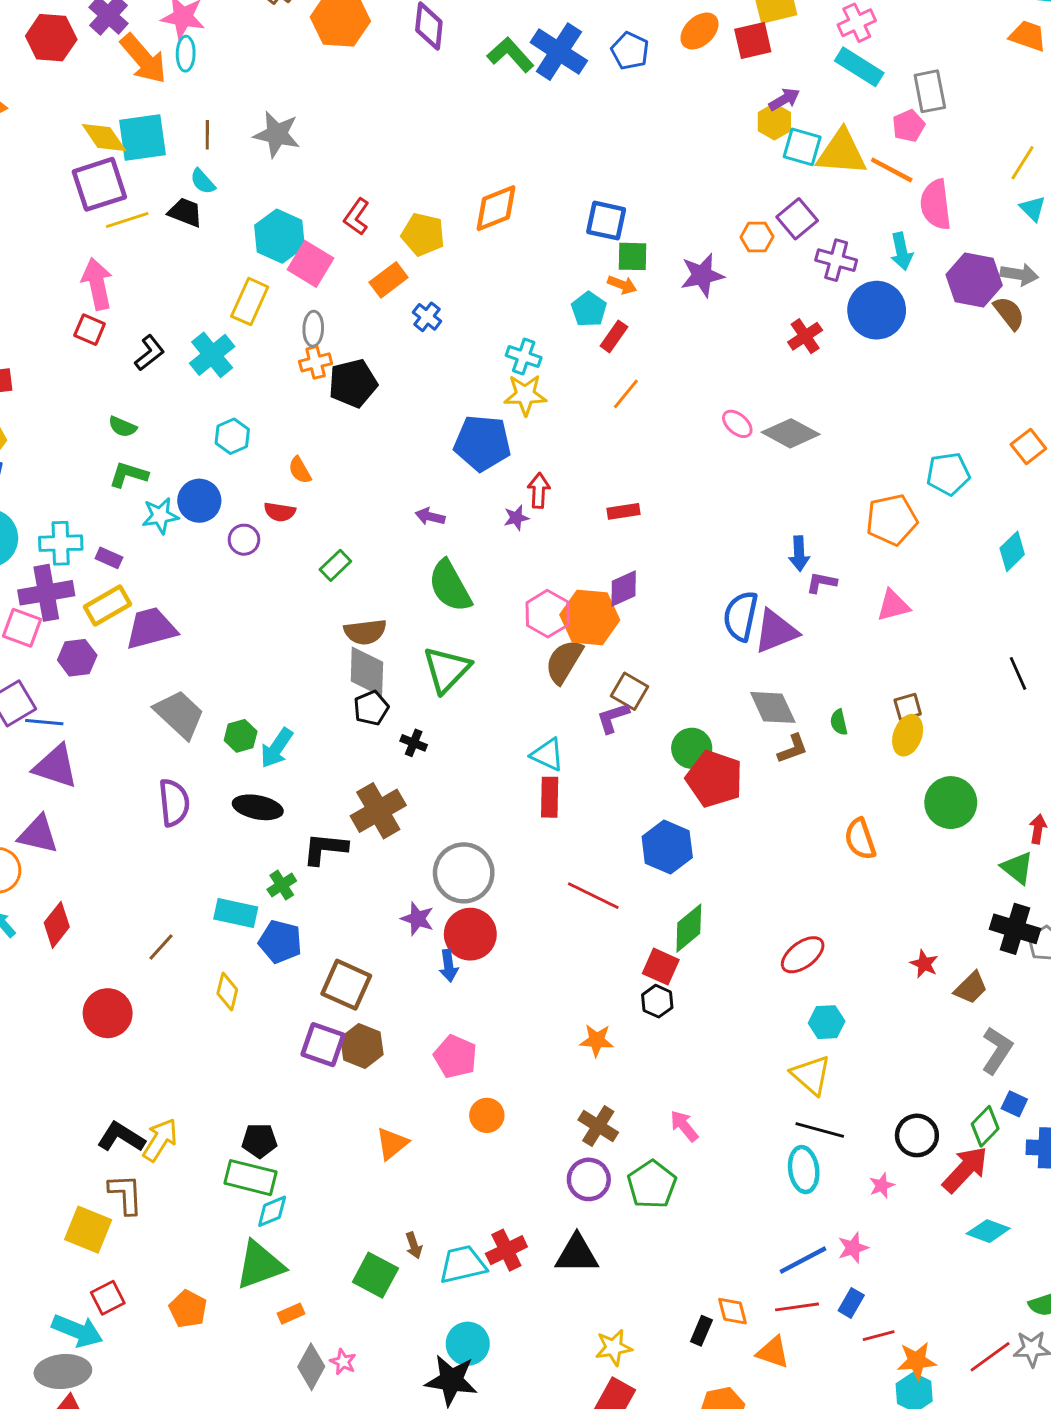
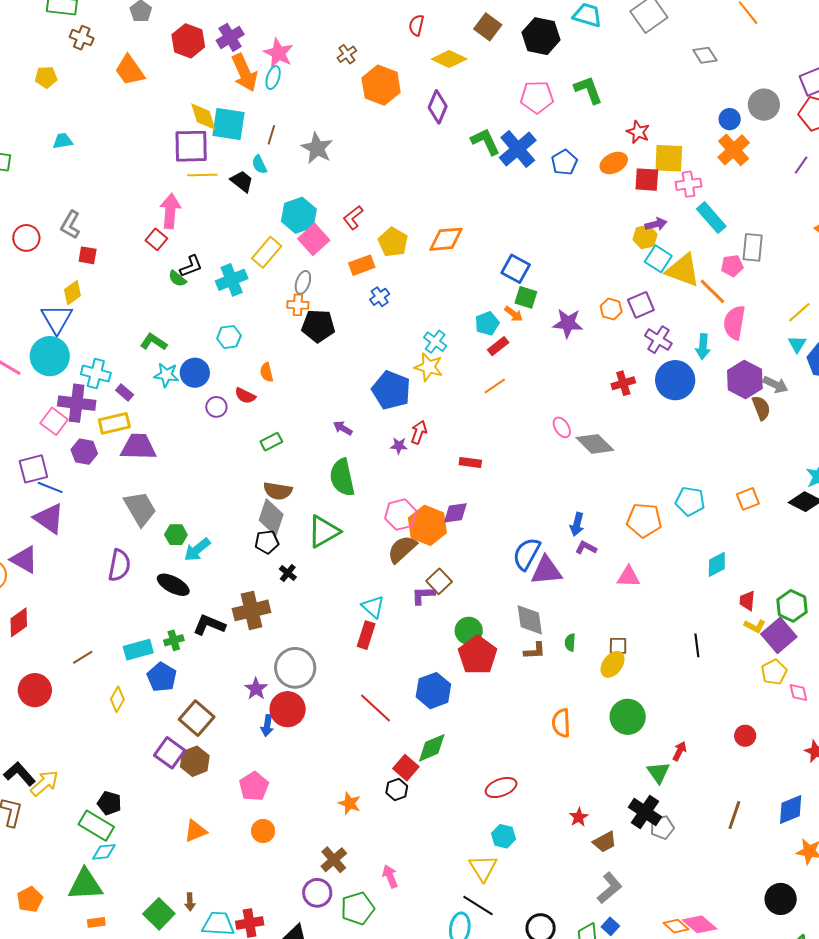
pink cross: (857, 23) -> (689, 184), moved
green semicircle: (123, 427) -> (177, 279), moved
cyan rectangle: (236, 913) -> (138, 650), turned -44

